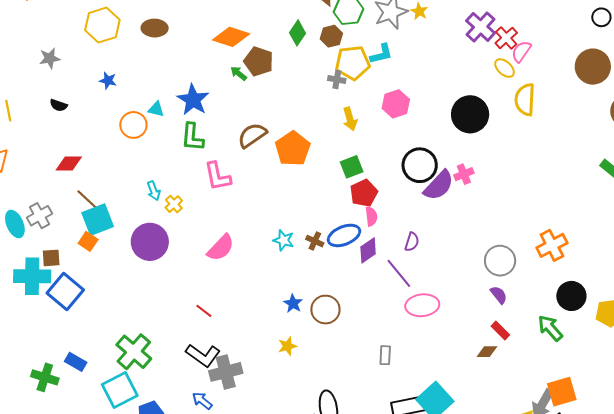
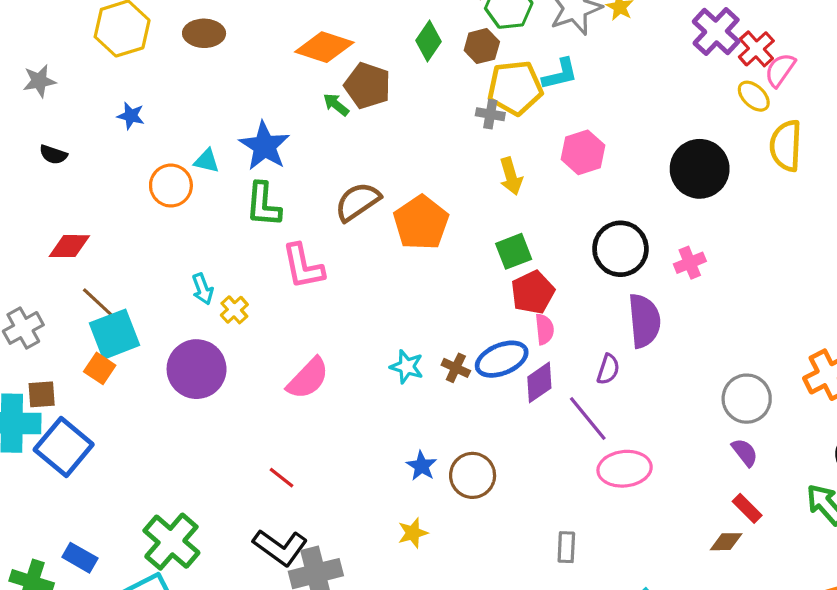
purple semicircle: (439, 185) -> (644, 321), moved, turned -48

